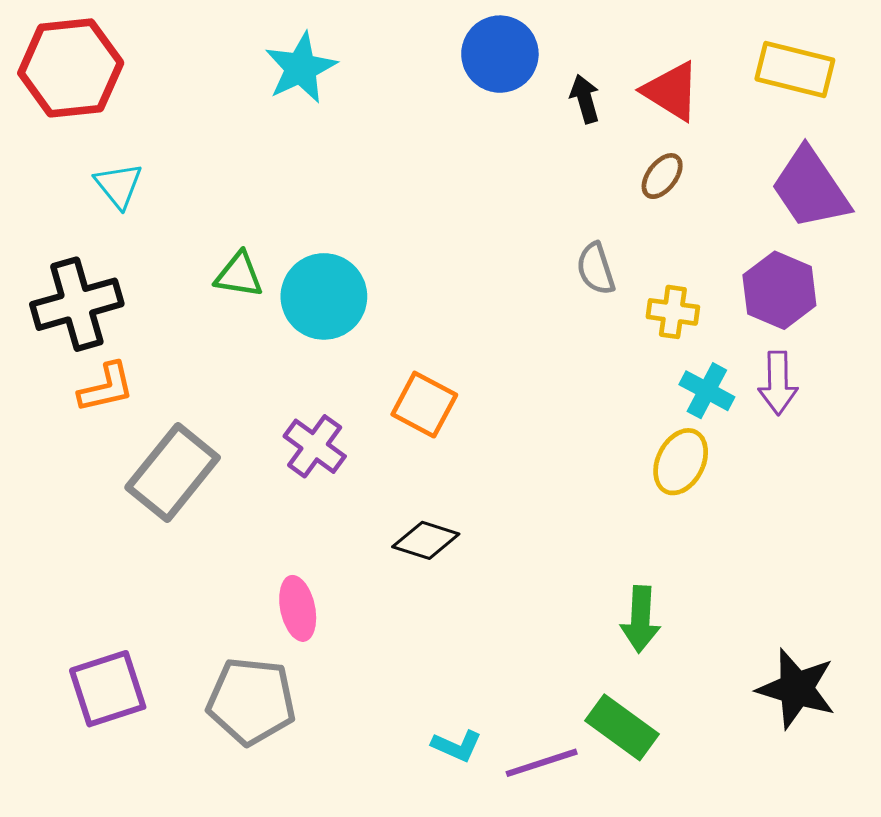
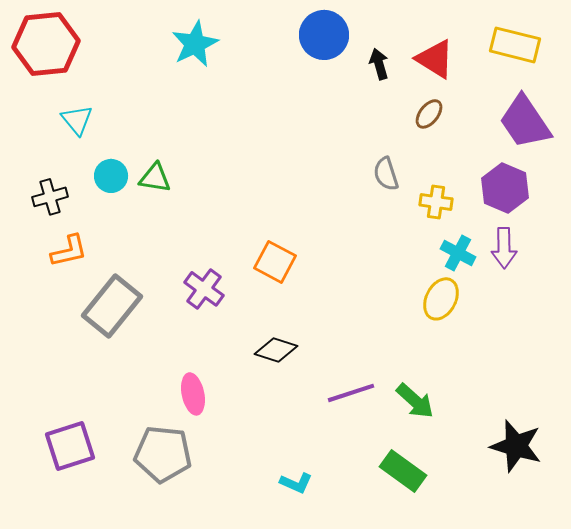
cyan circle: (324, 296) -> (111, 176), moved, size x0.6
black cross: (77, 304) -> (50, 197), size x0.6
green arrow: (640, 619) -> (415, 401), turned -51
purple line: (542, 763) -> (351, 393), moved

